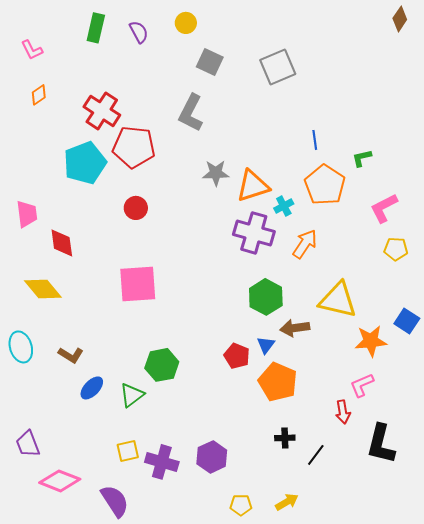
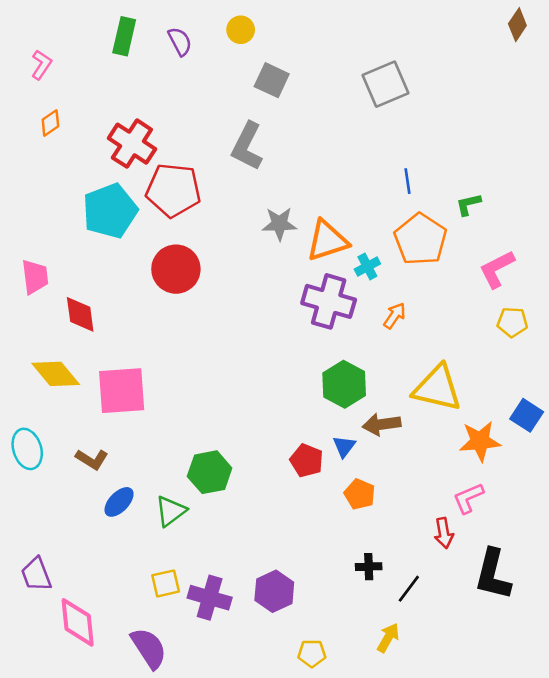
pink L-shape: (32, 50) -> (41, 65), turned -120
gray square: (278, 67) -> (386, 84), moved
red circle: (136, 208) -> (176, 269), size x1.6
orange arrow: (305, 244) -> (395, 316), size x0.7
pink square: (138, 284) -> (122, 391), moved
orange pentagon: (278, 382) -> (360, 494), size x0.6
pink diamond: (60, 481) -> (78, 622), turned 63
yellow arrow: (287, 502) -> (388, 638), moved, turned -30

